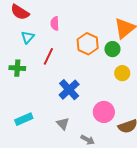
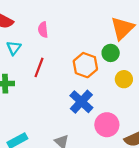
orange hexagon: (88, 44) -> (85, 65), moved
blue cross: (69, 90) -> (81, 102), moved

